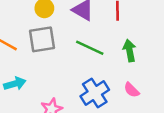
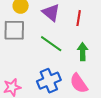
pink semicircle: (132, 90) -> (79, 83), size x1.5

